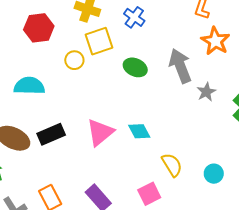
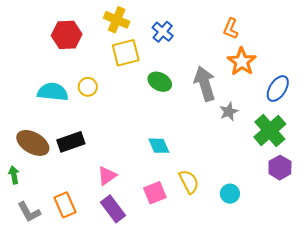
yellow circle: (74, 60) -> (88, 87), moved
pink triangle: (100, 132) -> (107, 176), moved, size x0.7
pink square: (149, 194) -> (155, 193), moved

